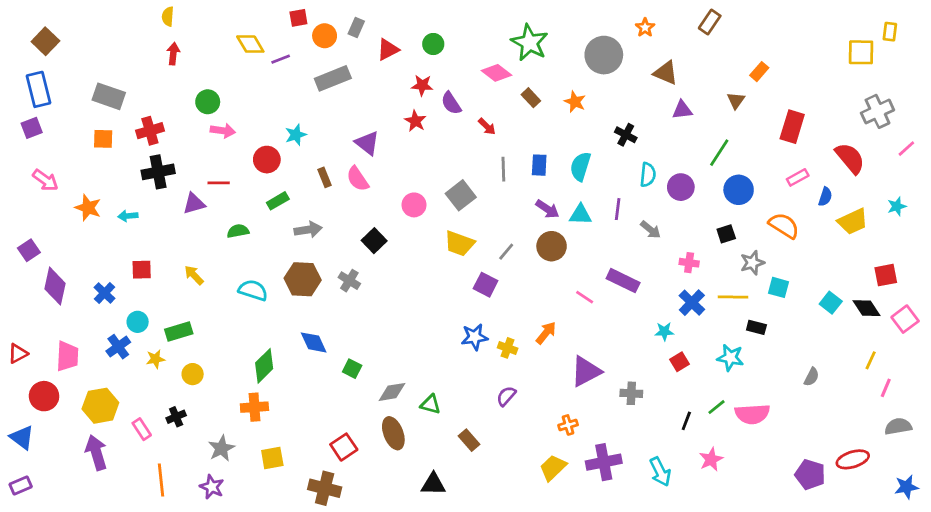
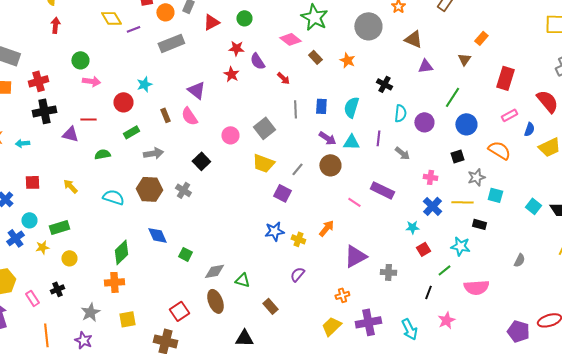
purple triangle: (194, 204) -> (70, 134), turned 30
green line: (717, 407) -> (444, 270), moved

